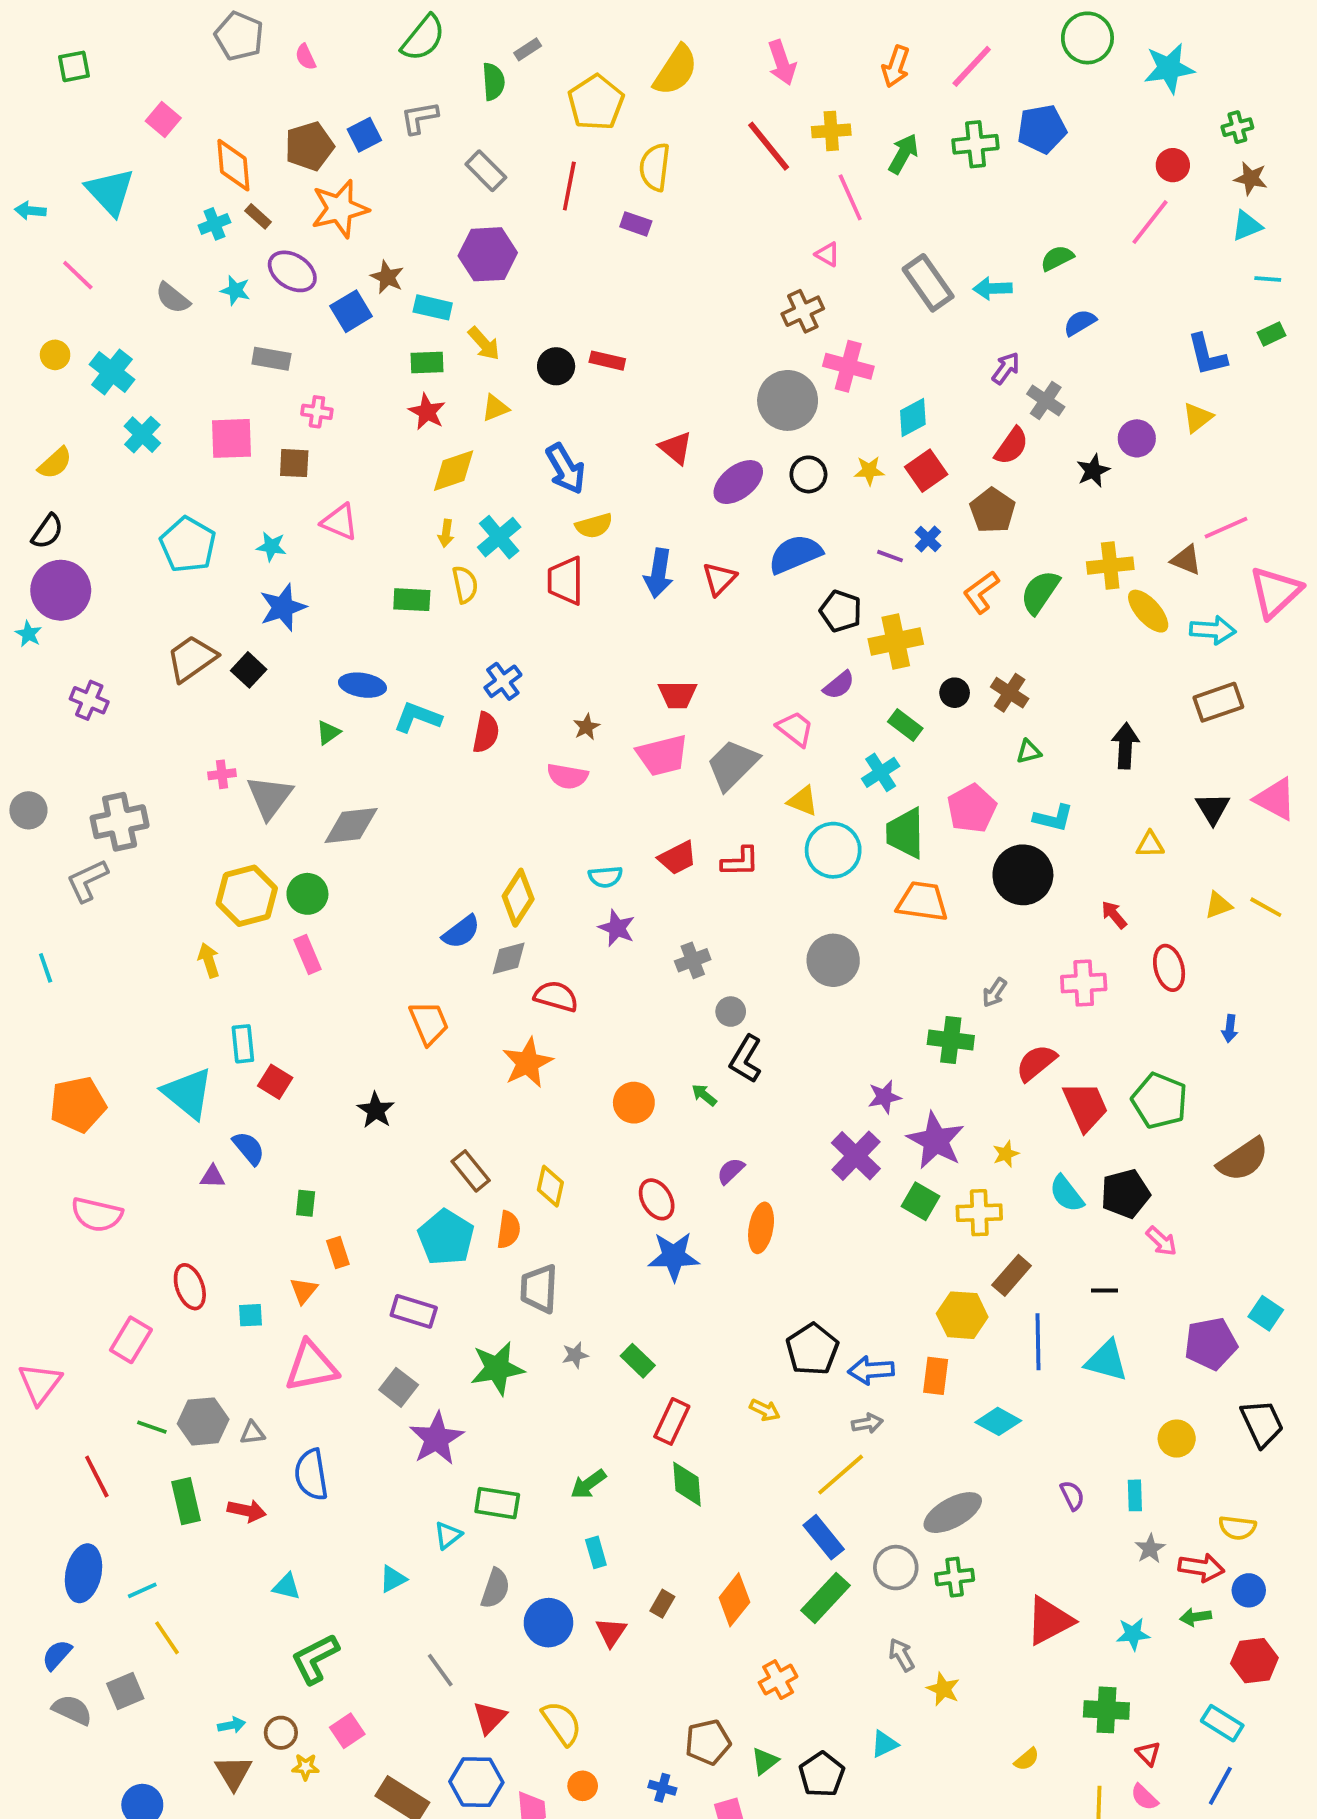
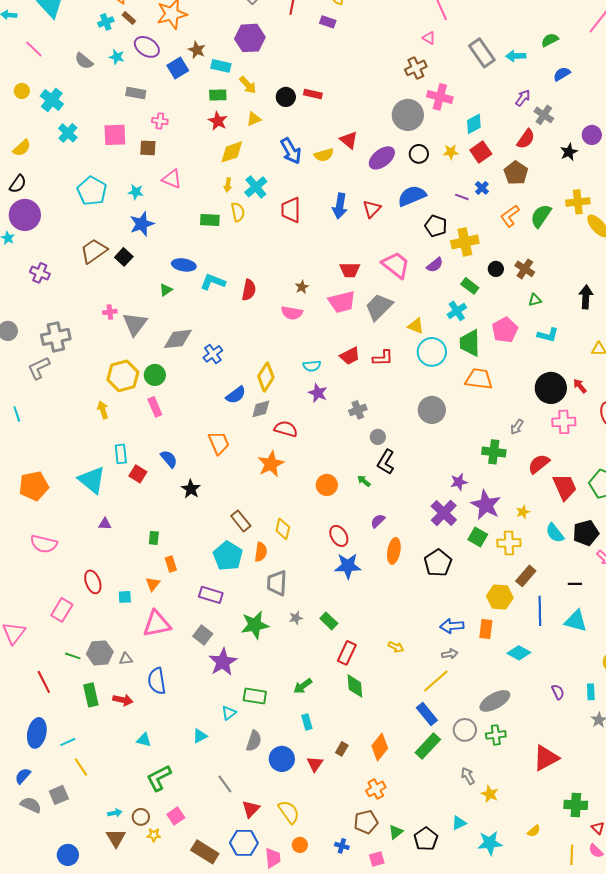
yellow semicircle: (594, 526) -> (324, 155), moved
blue cross: (503, 681) -> (213, 354), moved
pink trapezoid: (795, 729) -> (396, 265), moved, size x1.4
black circle: (1023, 875) -> (551, 388), moved
blue semicircle: (249, 1148) -> (169, 459), moved
black pentagon: (812, 1349) -> (438, 563), moved
cyan star: (1133, 1634) -> (490, 843), moved, size x1.4
orange cross: (778, 1680) -> (376, 789), moved

